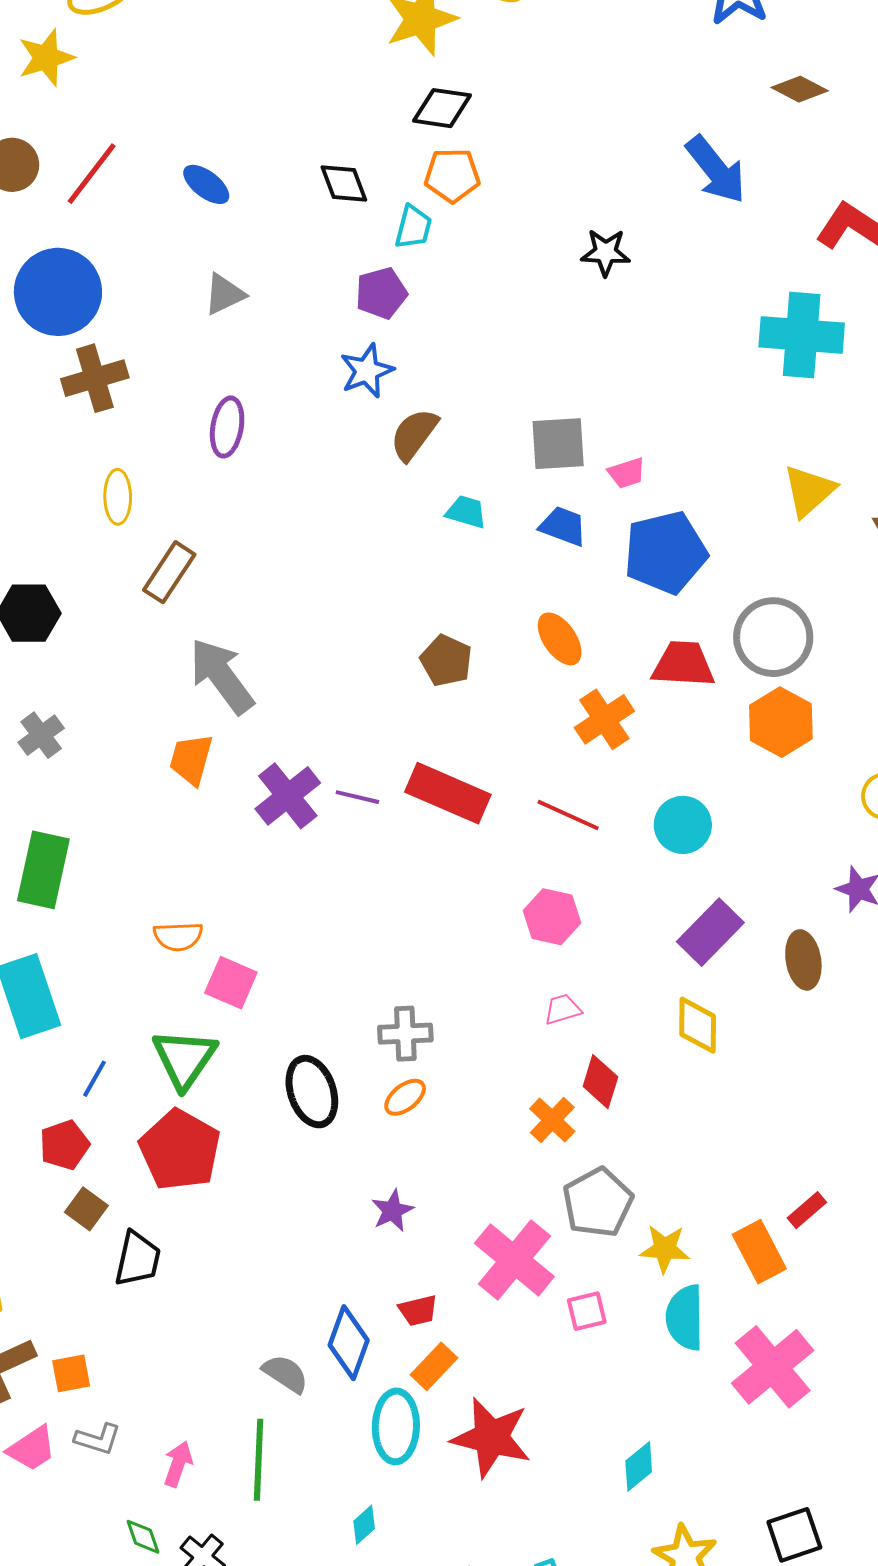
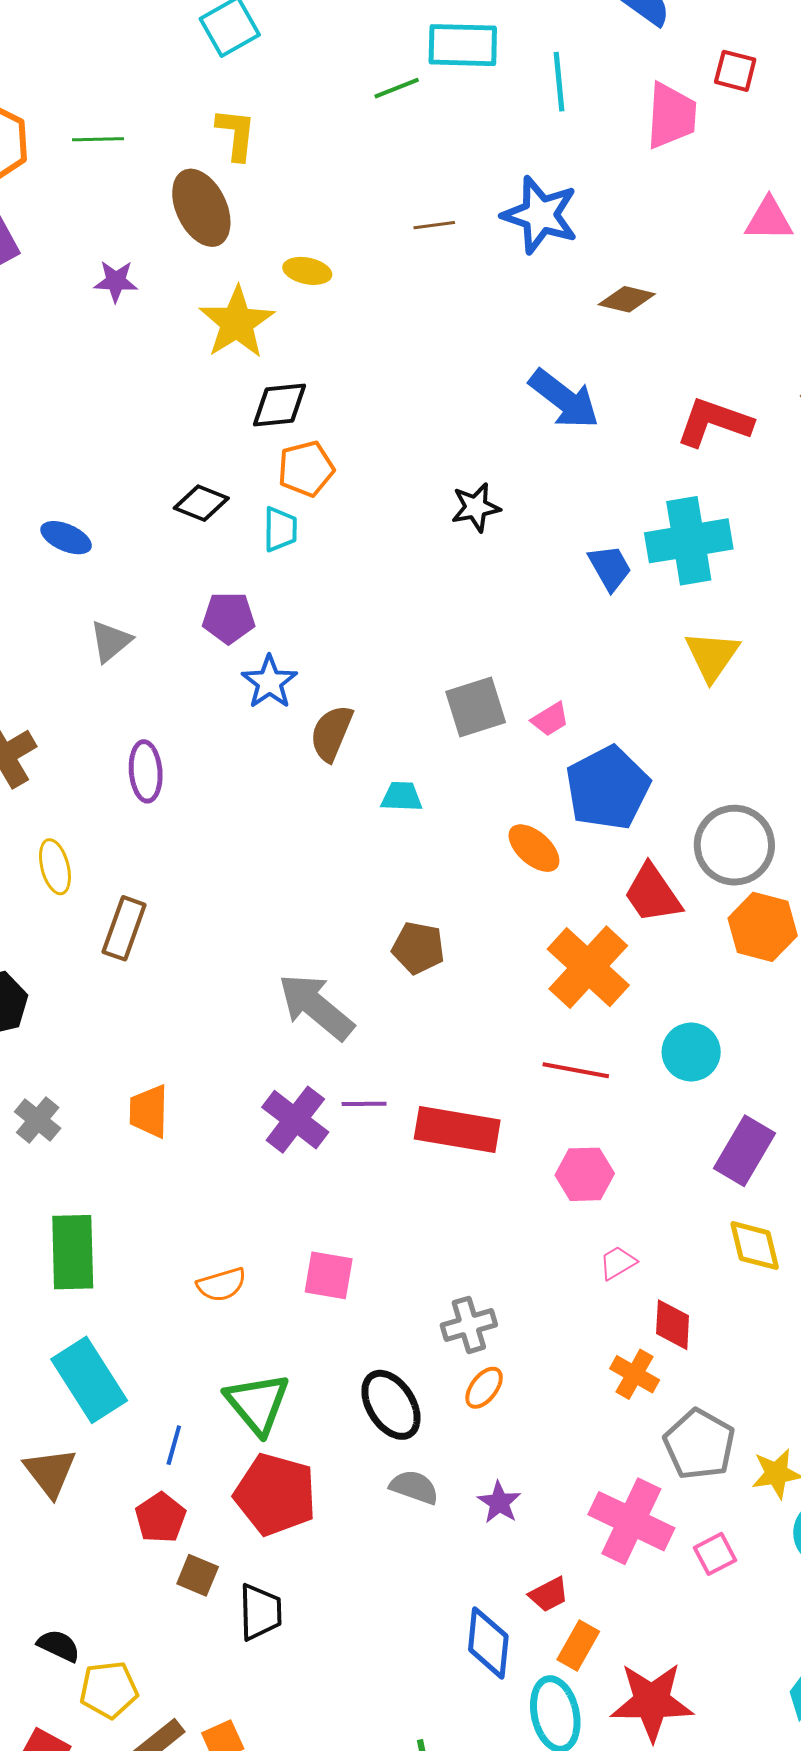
black diamond: (344, 184) -> (201, 503), turned -34
purple pentagon: (381, 293) -> (229, 618), moved, turned 30
yellow triangle: (809, 491) -> (712, 656), moved
blue trapezoid: (563, 526) -> (610, 568), moved, turned 54
orange ellipse: (560, 639) -> (534, 848), moved
red trapezoid: (683, 664) -> (652, 894), turned -114
gray arrow: (222, 676) -> (316, 1007), moved
orange cross: (604, 719) -> (588, 967), size x1.4
orange trapezoid: (191, 759) -> (149, 1111), moved
red rectangle: (448, 793) -> (457, 1130), moved
pink square: (231, 983) -> (329, 1275), moved
gray semicircle: (285, 1374) -> (414, 1487), moved

